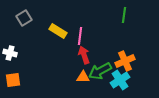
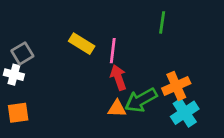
green line: (124, 15) -> (162, 22), moved
gray square: (24, 18) -> (22, 53), moved
cyan cross: (120, 80) -> (185, 113), moved

